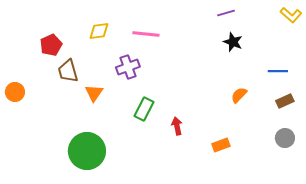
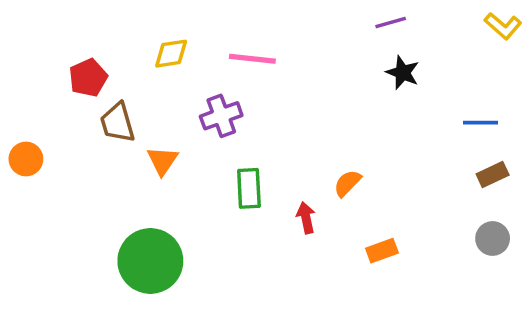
orange semicircle: (239, 95) -> (347, 183), moved
green rectangle: (144, 109) -> (249, 188), turned -30

